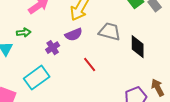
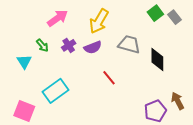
green arrow: (24, 33) -> (42, 45), turned 56
purple cross: (53, 48) -> (69, 45), moved

